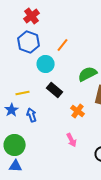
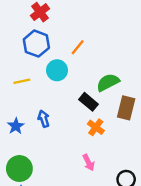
black rectangle: (55, 90) -> (89, 102), moved
yellow line: (23, 93) -> (22, 81), moved
blue arrow: (32, 115) -> (44, 119), moved

